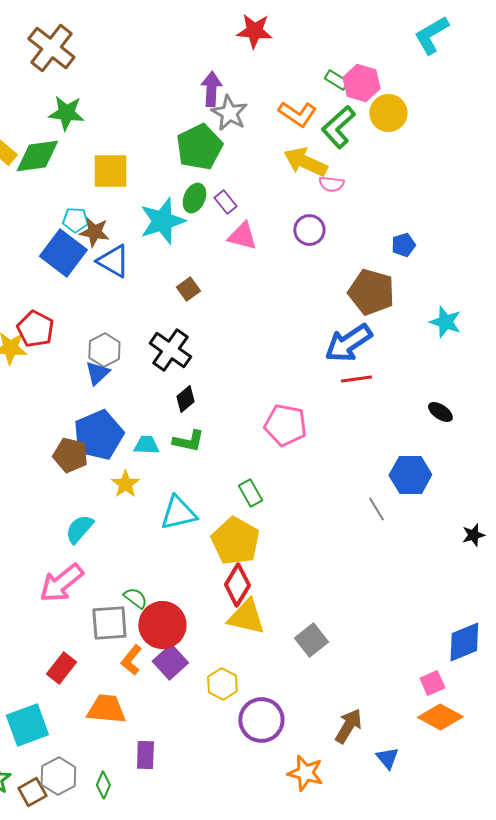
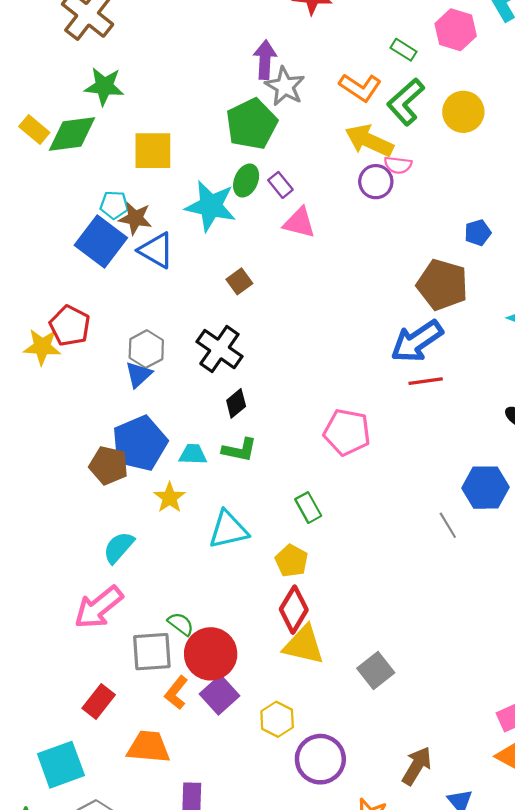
pink hexagon: (361, 83) -> (456, 30), moved
yellow circle: (388, 113) -> (463, 112), moved
cyan star: (162, 221) -> (211, 206), turned 30
purple circle: (309, 230) -> (376, 182), moved
yellow pentagon: (235, 541) -> (292, 561), size x0.6

